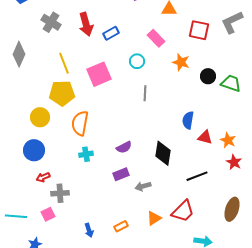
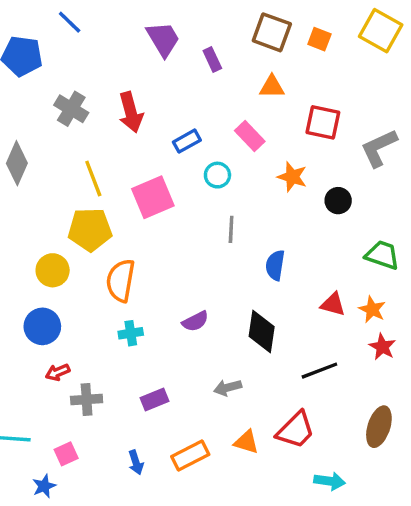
gray L-shape: (232, 22) -> (379, 148), moved
blue rectangle: (111, 33) -> (187, 141), moved
green trapezoid: (231, 83) -> (382, 255), moved
blue semicircle: (188, 120) -> (275, 265), moved
purple rectangle: (121, 174) -> (155, 399), moved
pink square: (48, 214) -> (66, 454), moved
orange triangle: (154, 218) -> (246, 442), turned 49
orange rectangle: (121, 226) -> (190, 456), size x1.5

